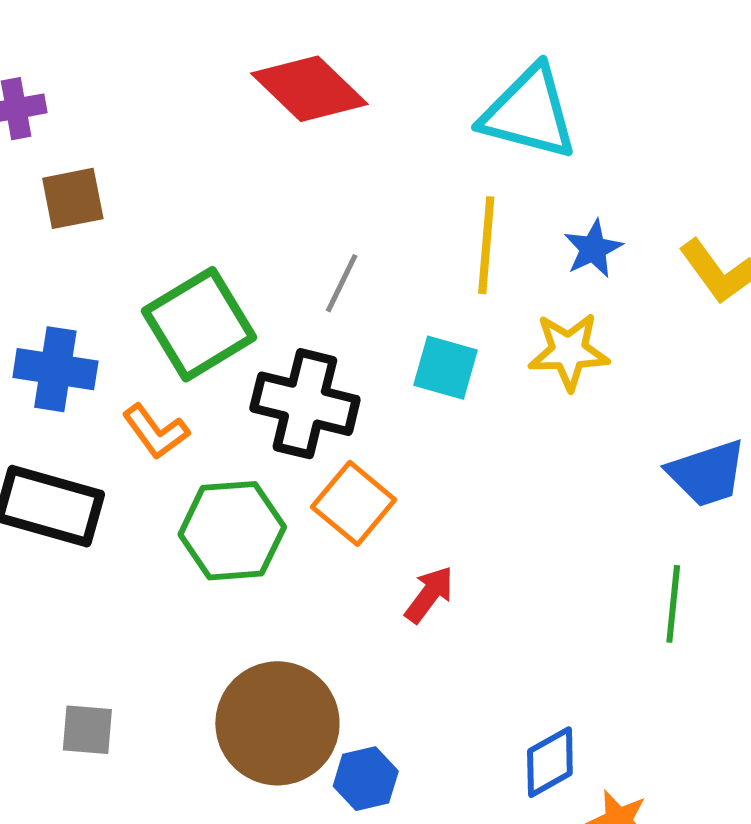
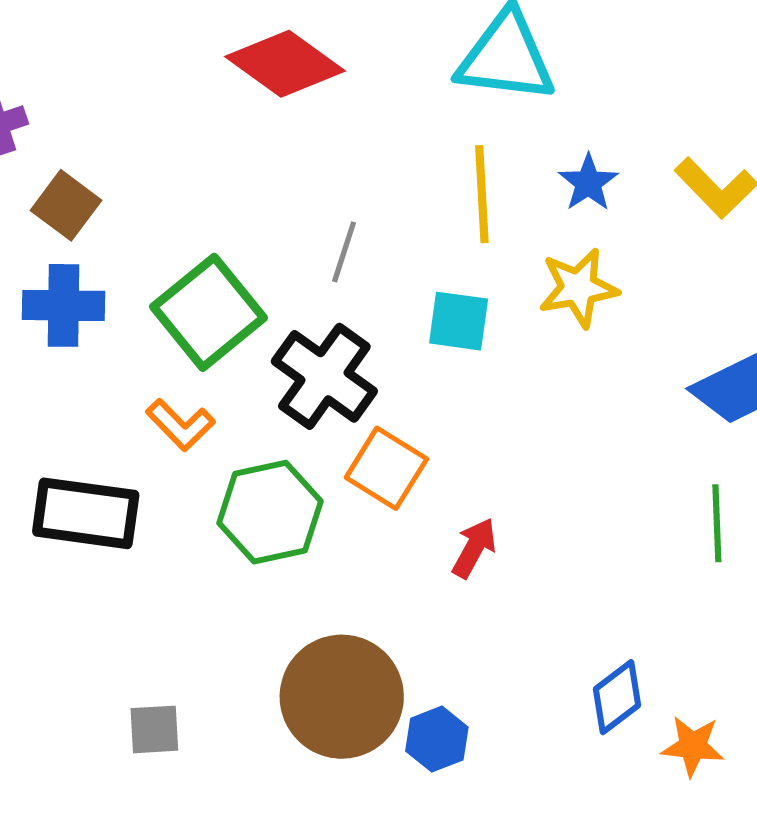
brown square: (73, 198) -> (66, 205), turned -34
blue cross: (55, 369) -> (64, 305), moved
black cross: (305, 404) -> (324, 376), turned 30

